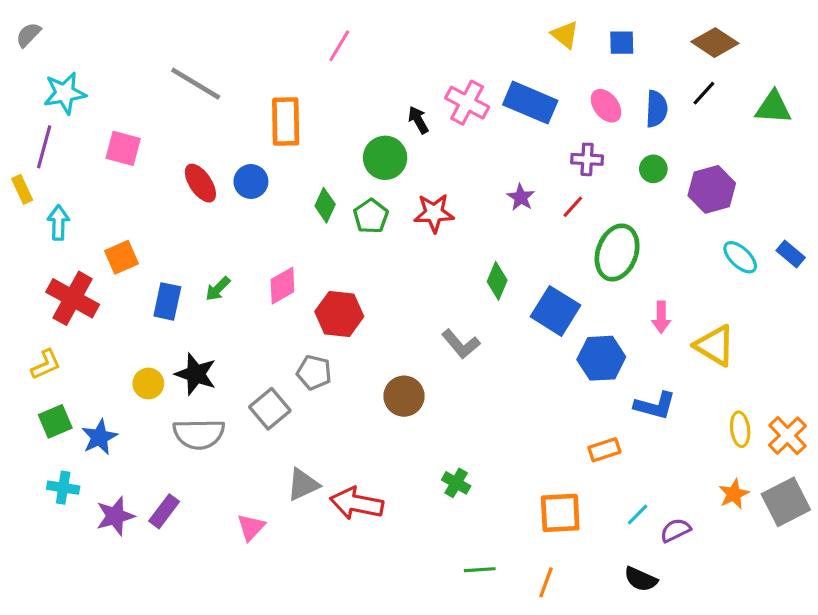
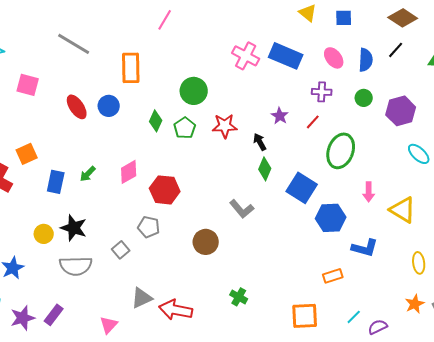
black arrow: (418, 120) -> (260, 142), moved
gray square: (270, 409) -> (121, 250), size x0.7

